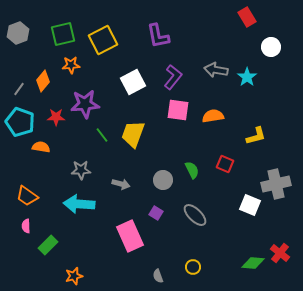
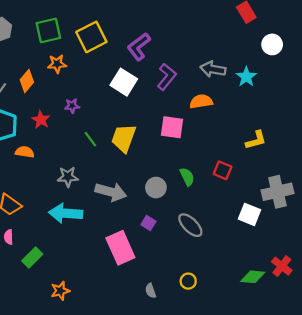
purple L-shape: (158, 36) -> (139, 47), moved, turned 64
white square: (133, 82) -> (124, 82), turned -30
purple star: (85, 104) -> (72, 106), size x0.5
pink square: (178, 110) -> (172, 127), moved
orange semicircle: (213, 116) -> (201, 101), moved
red star: (56, 117) -> (41, 120), turned 30
gray arrow: (121, 184) -> (111, 192), size x1.6

